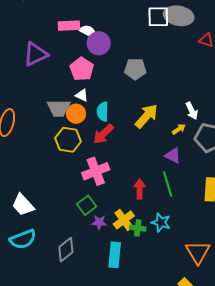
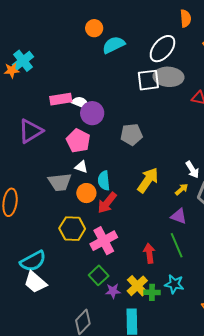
orange circle: (76, 114) -> (86, 193), moved
yellow hexagon: (68, 140) -> (72, 229), moved
cyan semicircle: (23, 239) -> (33, 261), moved

